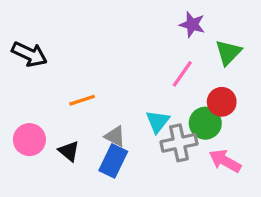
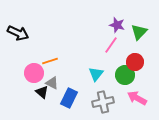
purple star: (192, 25) -> (117, 25), moved
gray triangle: (115, 136) -> (52, 83), moved
pink circle: (29, 140) -> (34, 73), moved
gray cross: (179, 143) -> (103, 102), moved

